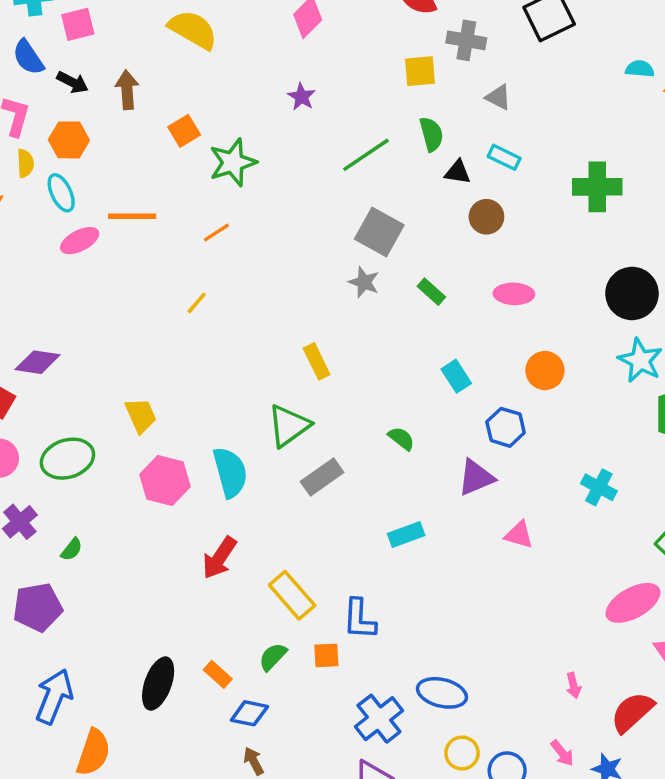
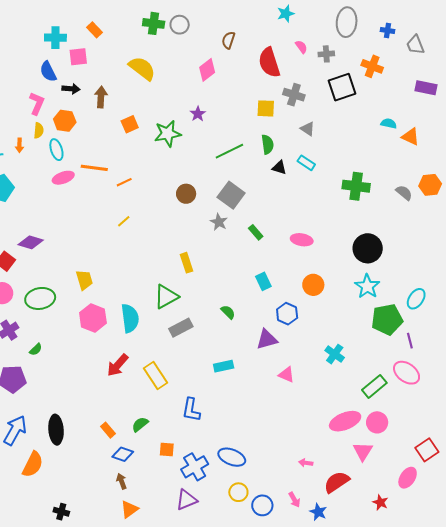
black arrow: (72, 82) -> (71, 89), turned -30
green star: (233, 162) -> (168, 134), moved
brown circle: (486, 217) -> (186, 194), moved
orange line: (216, 233) -> (124, 182), moved
yellow rectangle: (292, 595) -> (155, 375), moved
orange square: (326, 655) -> (167, 450), moved
black ellipse: (158, 684) -> (56, 430), moved, turned -32
pink arrow: (573, 685) -> (306, 463), turned 104

